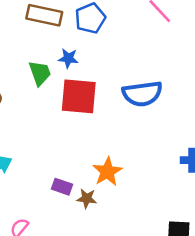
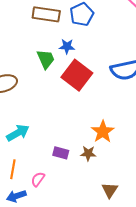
red square: (79, 96) -> (77, 75), turned 36
purple rectangle: (62, 187) -> (61, 153), moved

